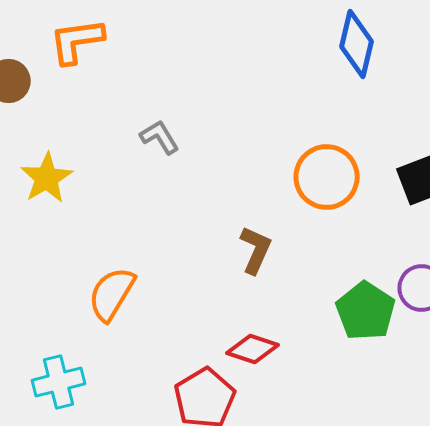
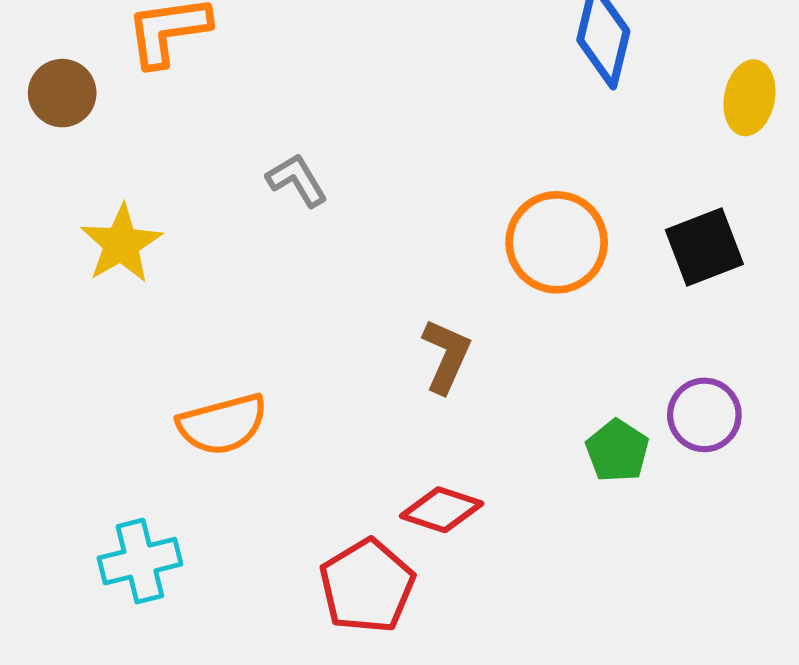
orange semicircle: (112, 294) -> (222, 424), turned -136
green pentagon: (366, 311) -> (617, 451), size x0.7

